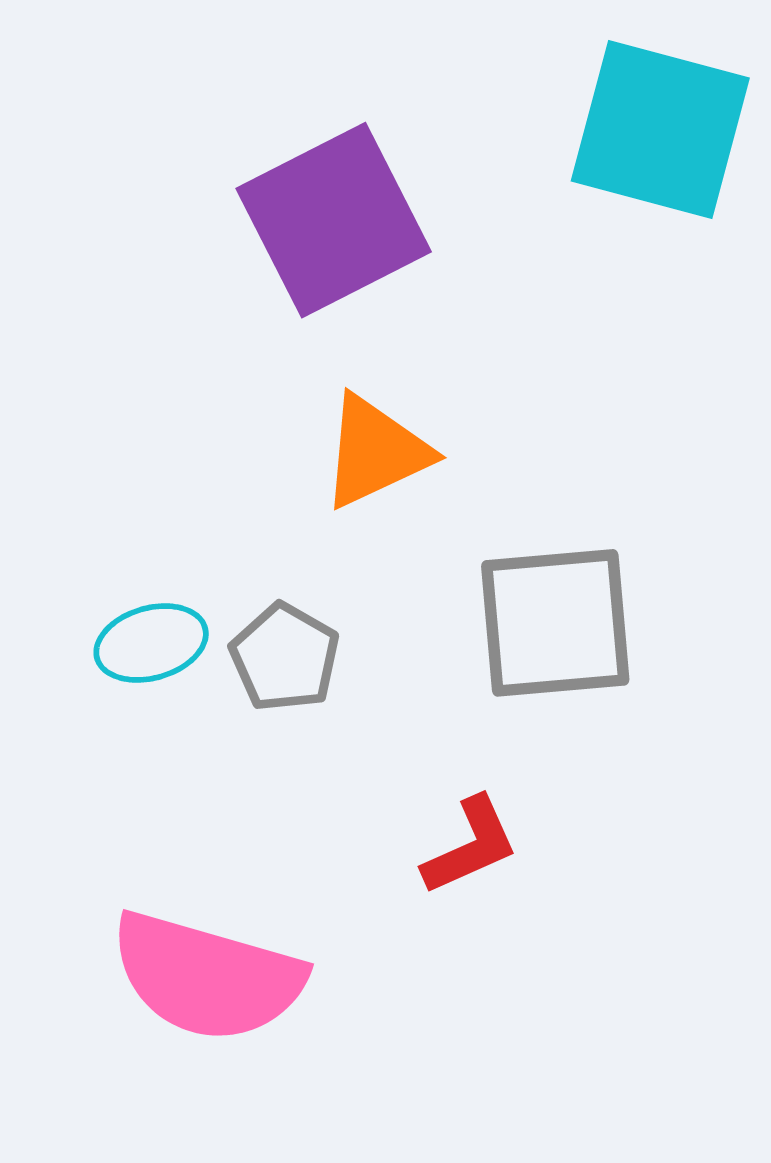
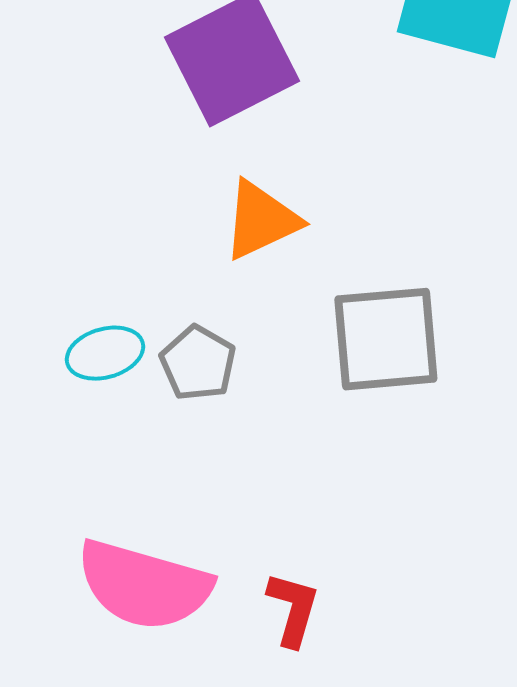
red L-shape: (470, 846) -> (293, 609), moved, turned -50

